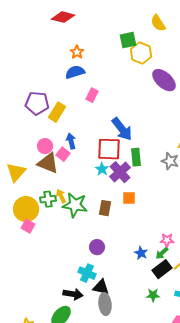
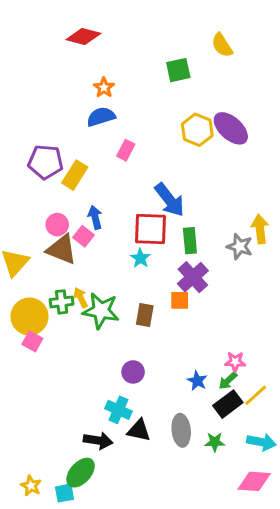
yellow hexagon: (141, 53) -> (197, 130), moved
purple cross: (120, 172) -> (193, 277), moved
gray ellipse: (105, 304) -> (181, 430), moved

